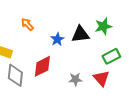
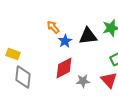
orange arrow: (27, 24) -> (53, 27), moved
red diamond: (42, 66) -> (64, 68), moved

